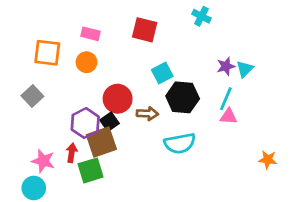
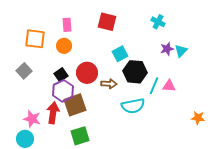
cyan cross: (201, 16) -> (158, 22), moved
pink rectangle: (91, 34) -> (67, 25), turned 72
cyan line: (226, 99) -> (154, 86), moved
black square: (109, 122) -> (61, 75), moved
red arrow: (72, 153) -> (53, 113), size x1.5
green square: (91, 170) -> (80, 136), moved

